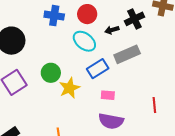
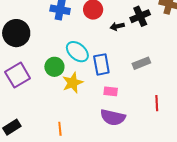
cyan ellipse: (84, 41) -> (77, 52), moved
gray rectangle: (127, 54) -> (141, 63), moved, size x0.7
blue rectangle: (98, 69) -> (101, 64), turned -70

